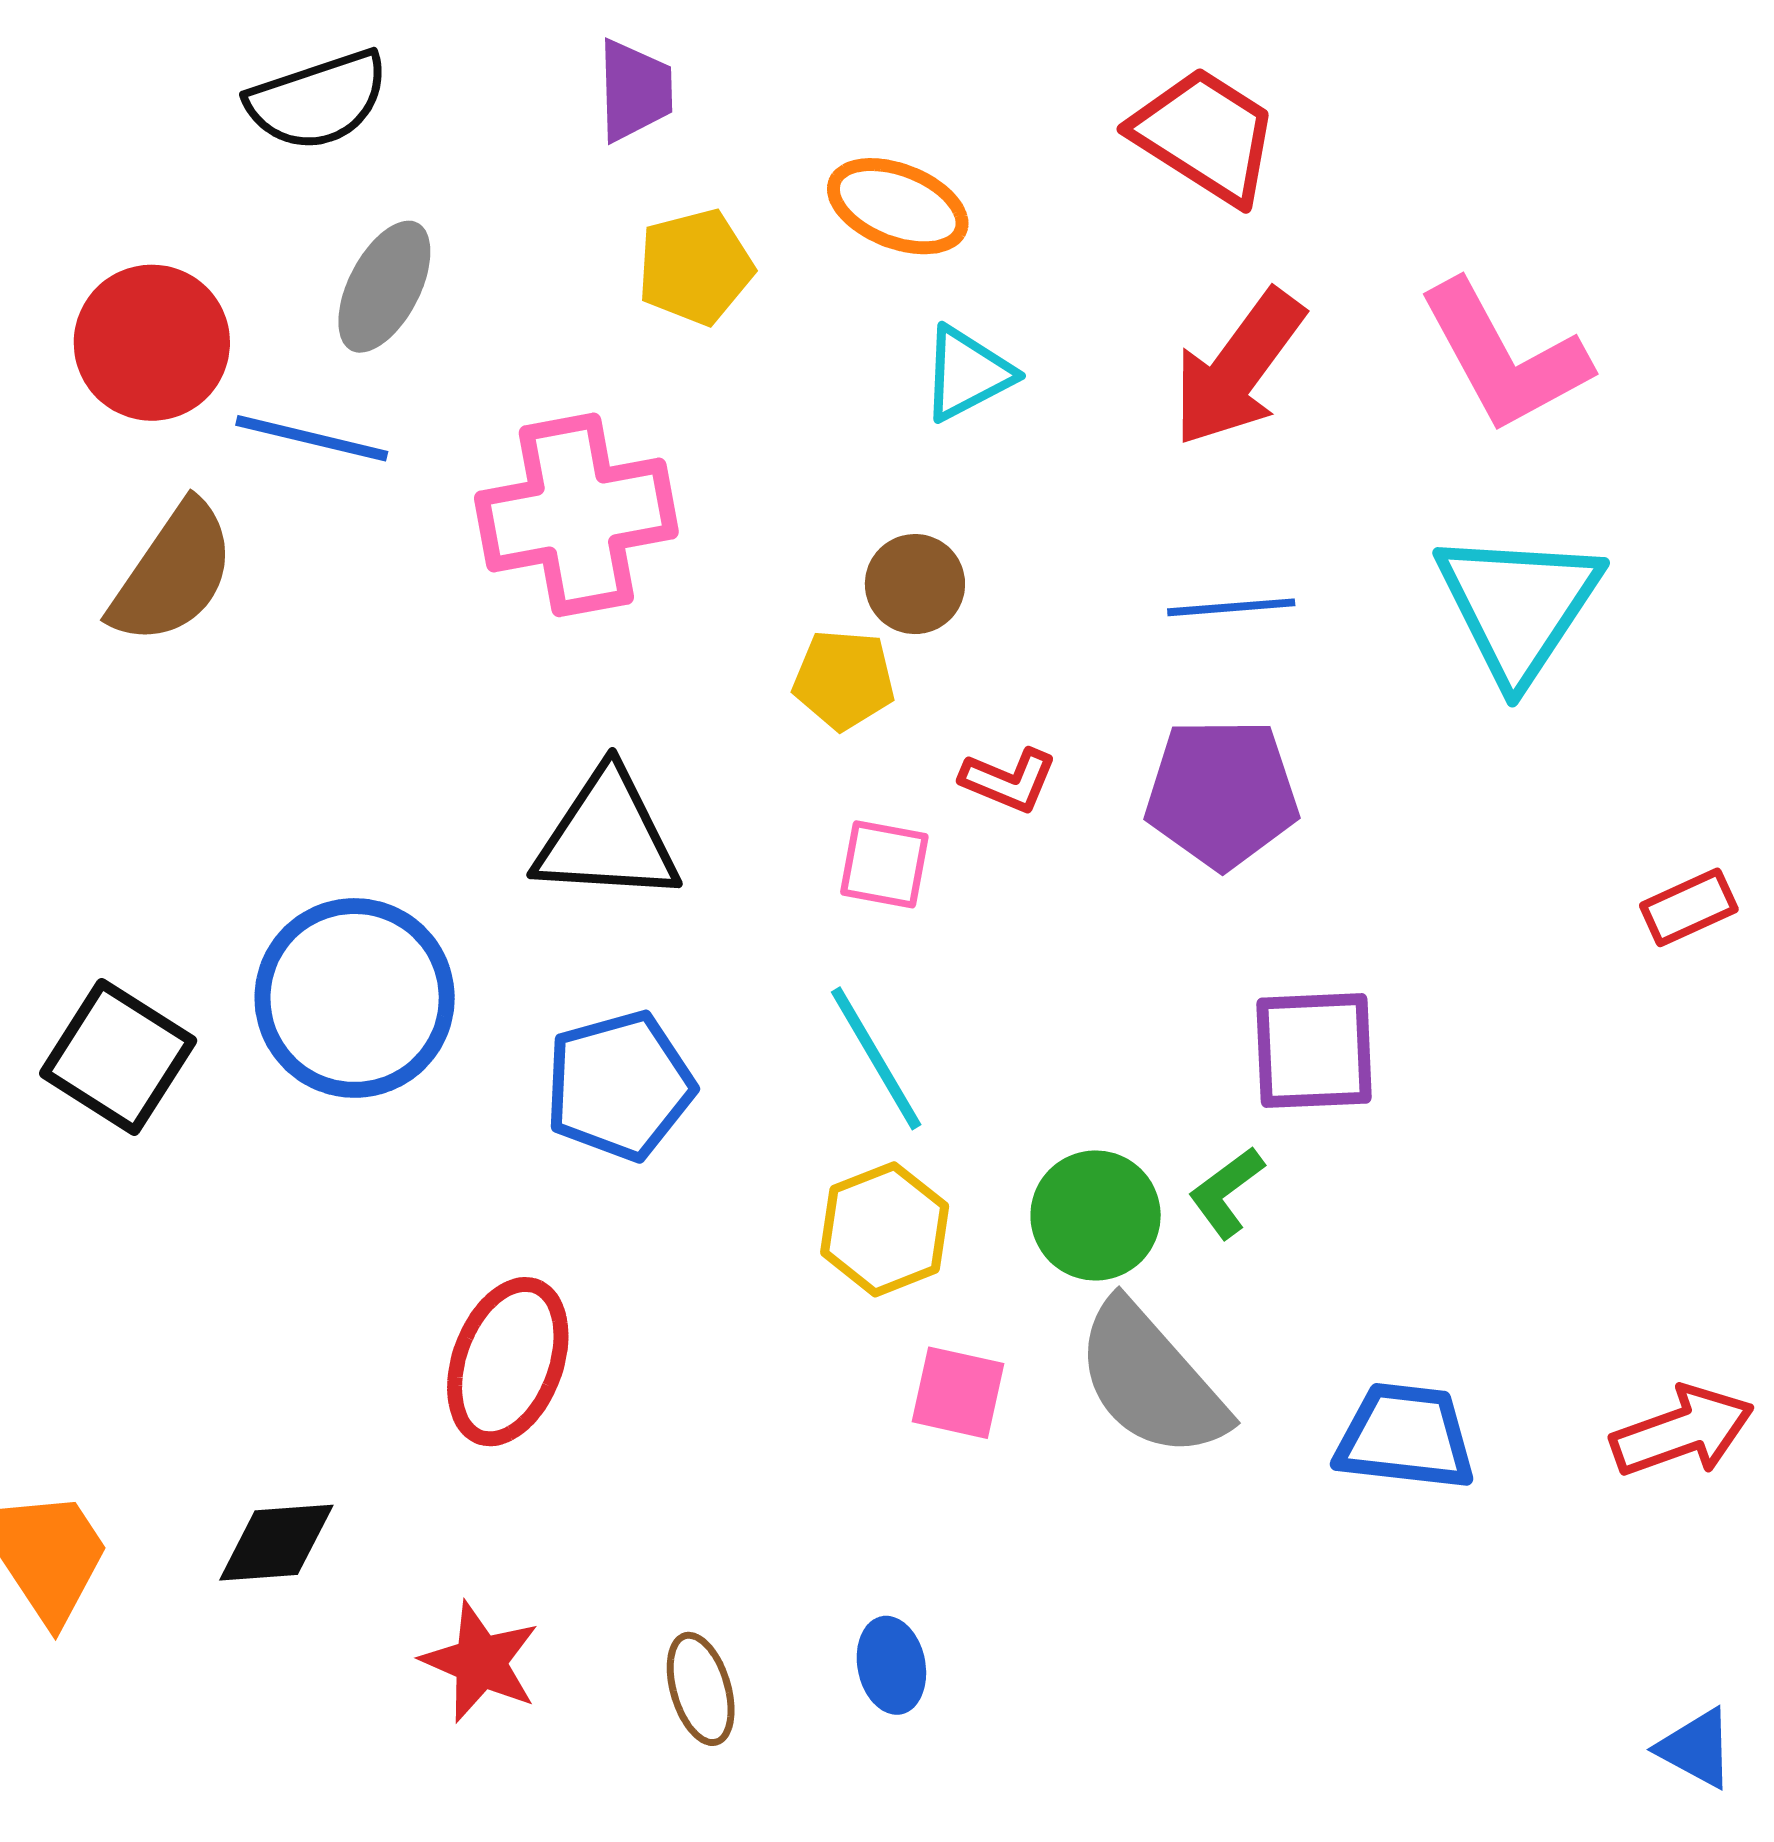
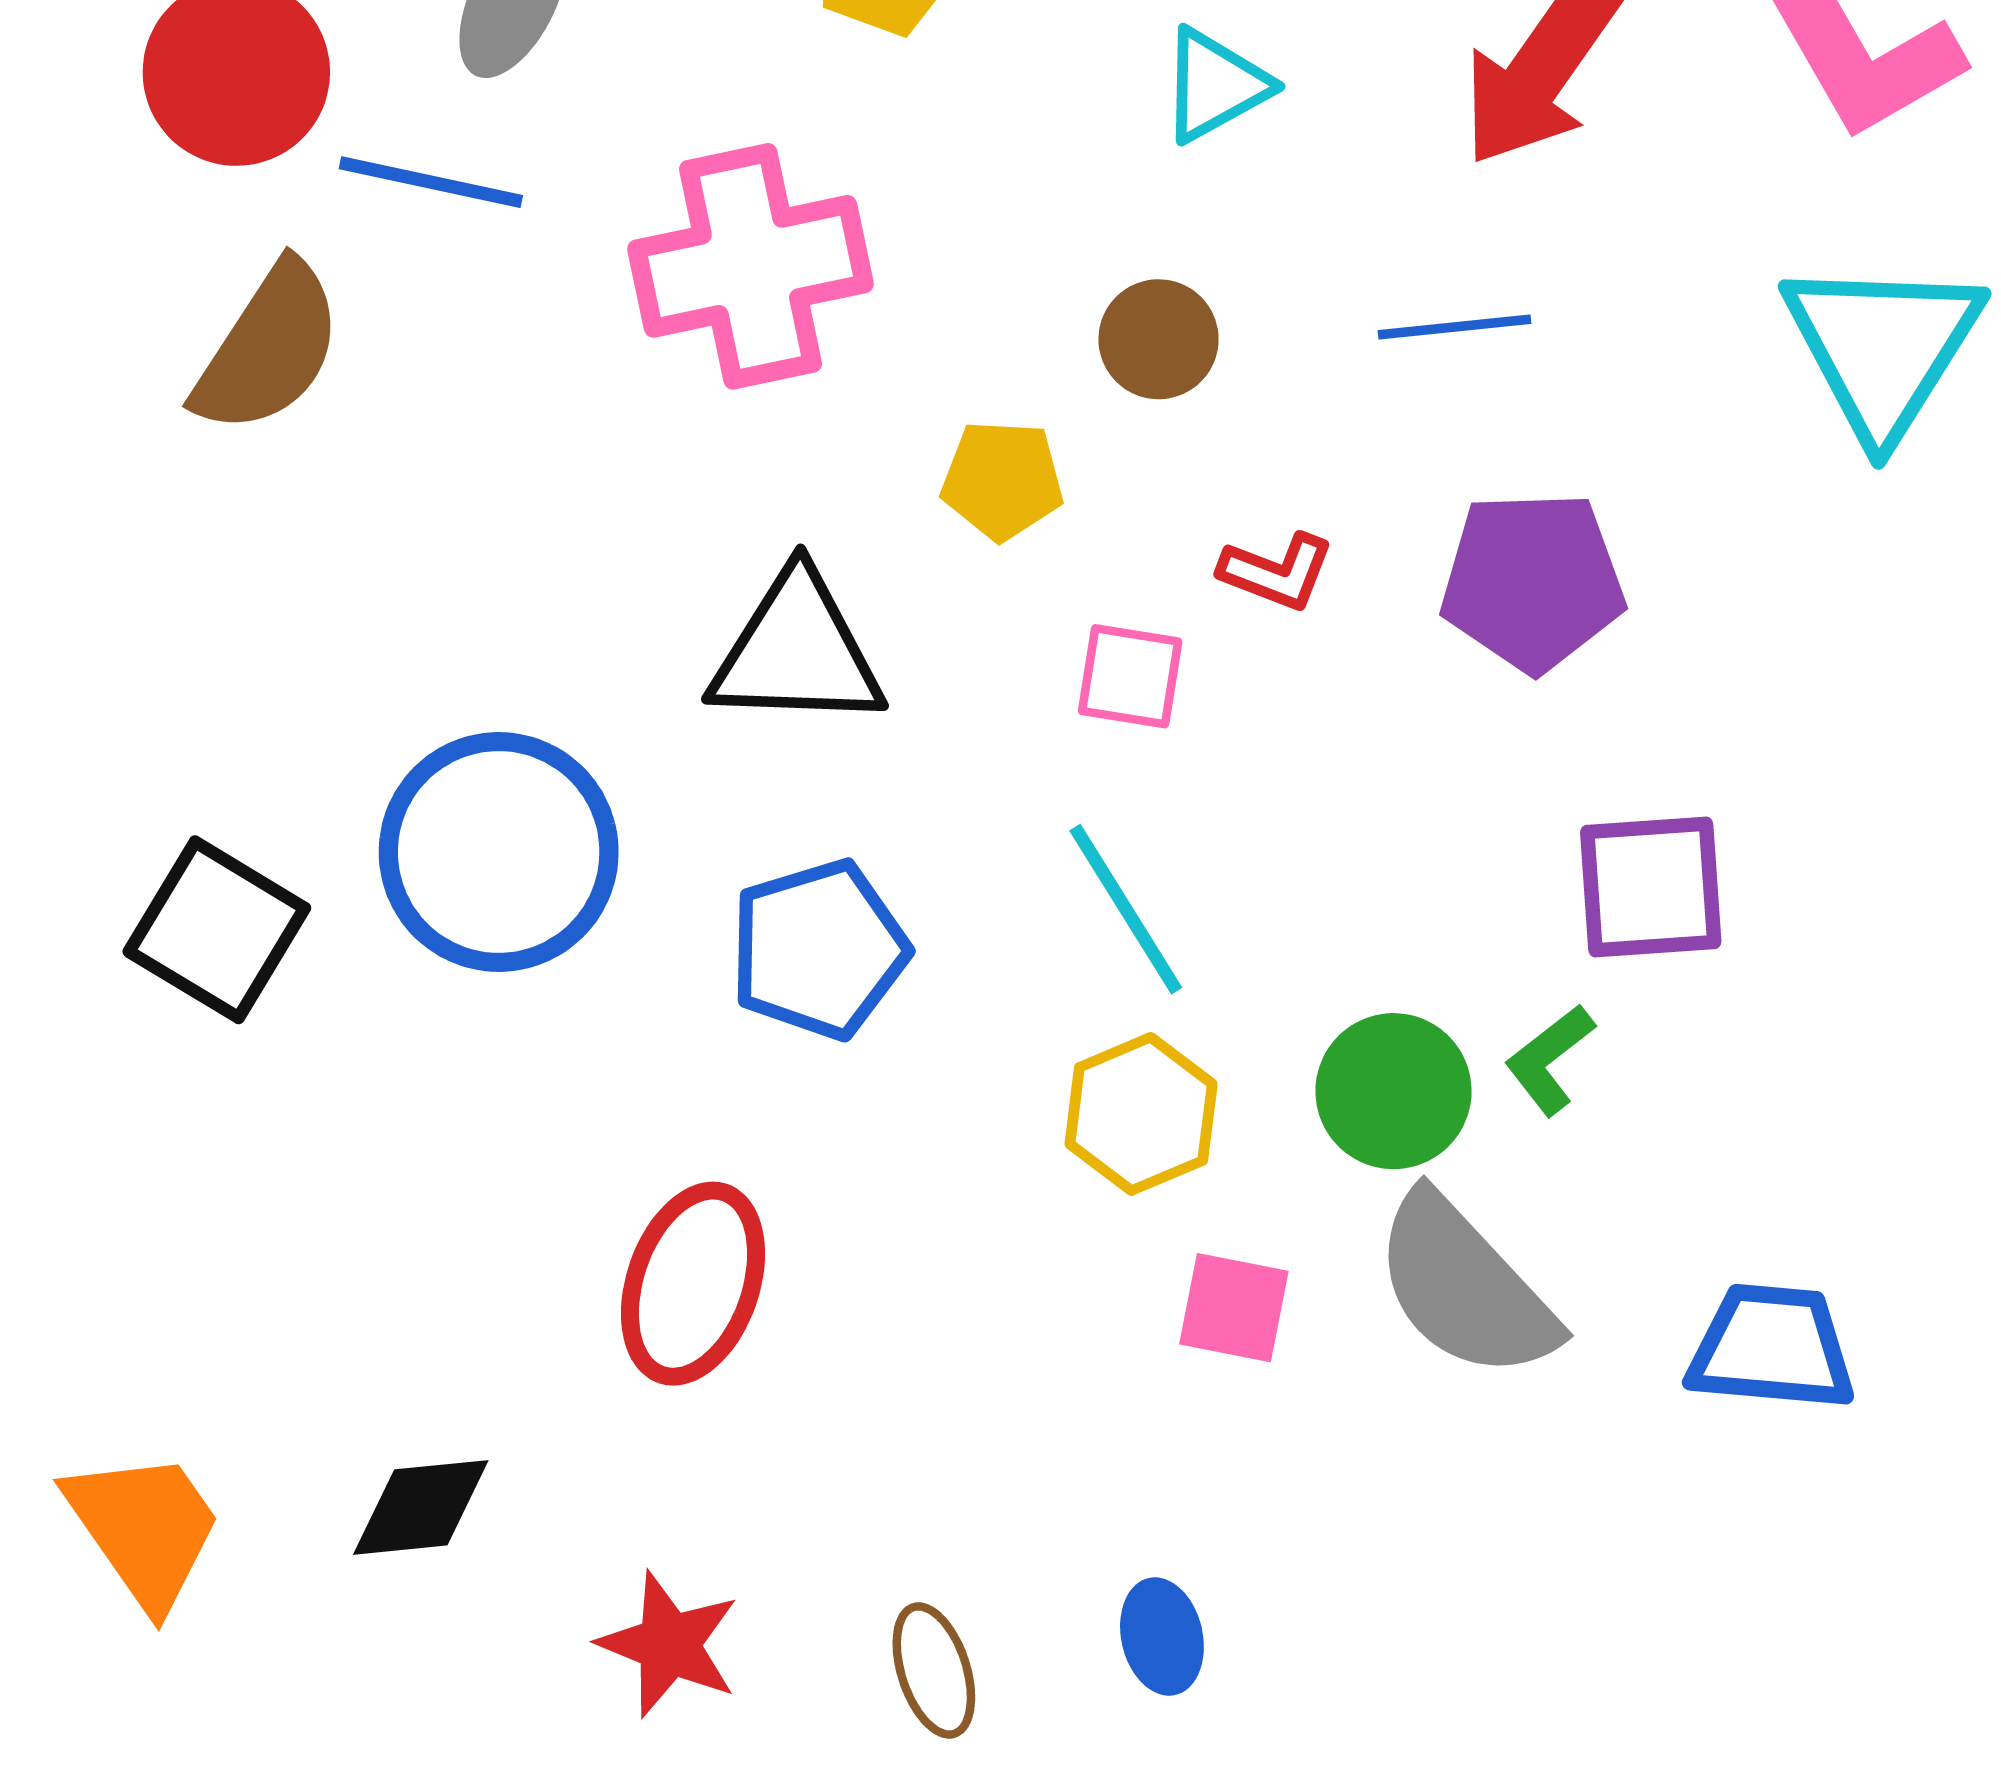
blue line: (1231, 607) -> (1455, 327), moved
yellow pentagon: (844, 680) -> (1002, 480), moved

